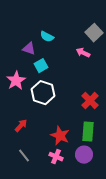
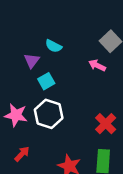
purple triangle: (29, 49) -> (32, 61), turned 48
pink star: (16, 81) -> (16, 115), moved, turned -30

